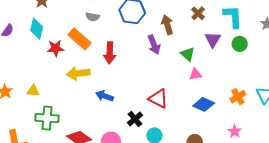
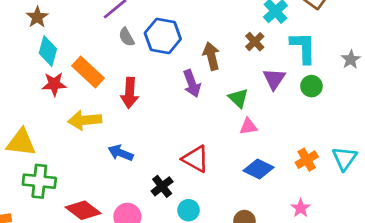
gray semicircle: (93, 17) -> (126, 37), moved, turned 48
cyan diamond: (37, 29) -> (48, 51), moved
yellow triangle: (33, 91) -> (21, 142), size x1.6

